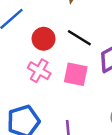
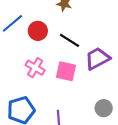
red circle: (44, 39) -> (38, 31), moved

